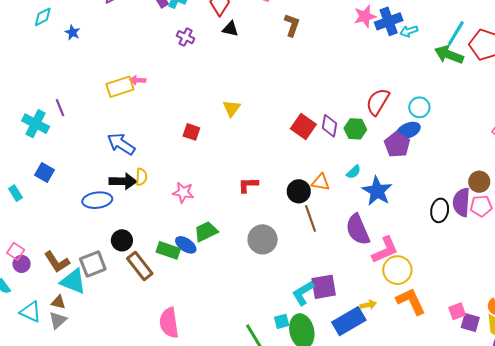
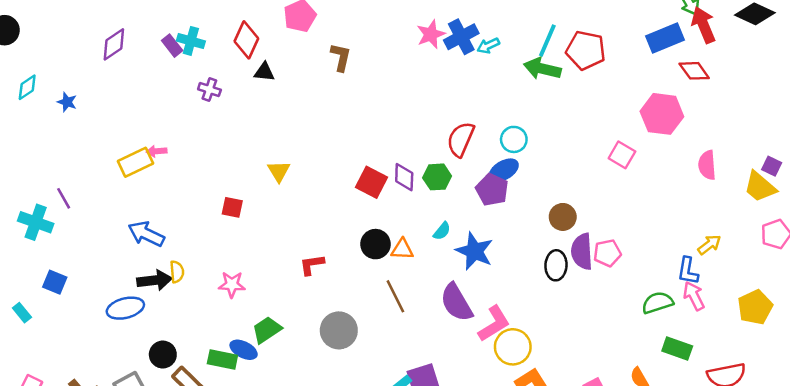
brown circle: (479, 182) -> (563, 217), moved
black circle: (299, 191) -> (375, 244), moved

